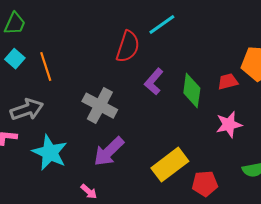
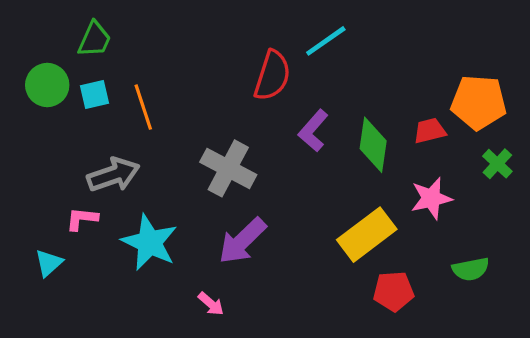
cyan square: (15, 59) -> (94, 94), turned 36
yellow rectangle: (170, 165) -> (367, 235), moved

